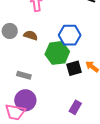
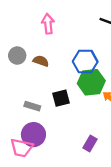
green hexagon: (57, 53) -> (91, 82), moved
black square: (74, 68) -> (61, 98), moved

